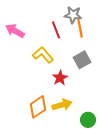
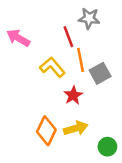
orange line: (80, 28) -> (81, 60), moved
orange diamond: (38, 107) -> (46, 131), turned -30

